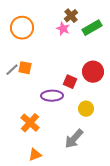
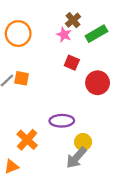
red square: (70, 82) -> (72, 63), moved
purple ellipse: (52, 96) -> (62, 121), moved
yellow circle: (86, 109) -> (83, 142), moved
orange triangle: (35, 155) -> (11, 167), moved

